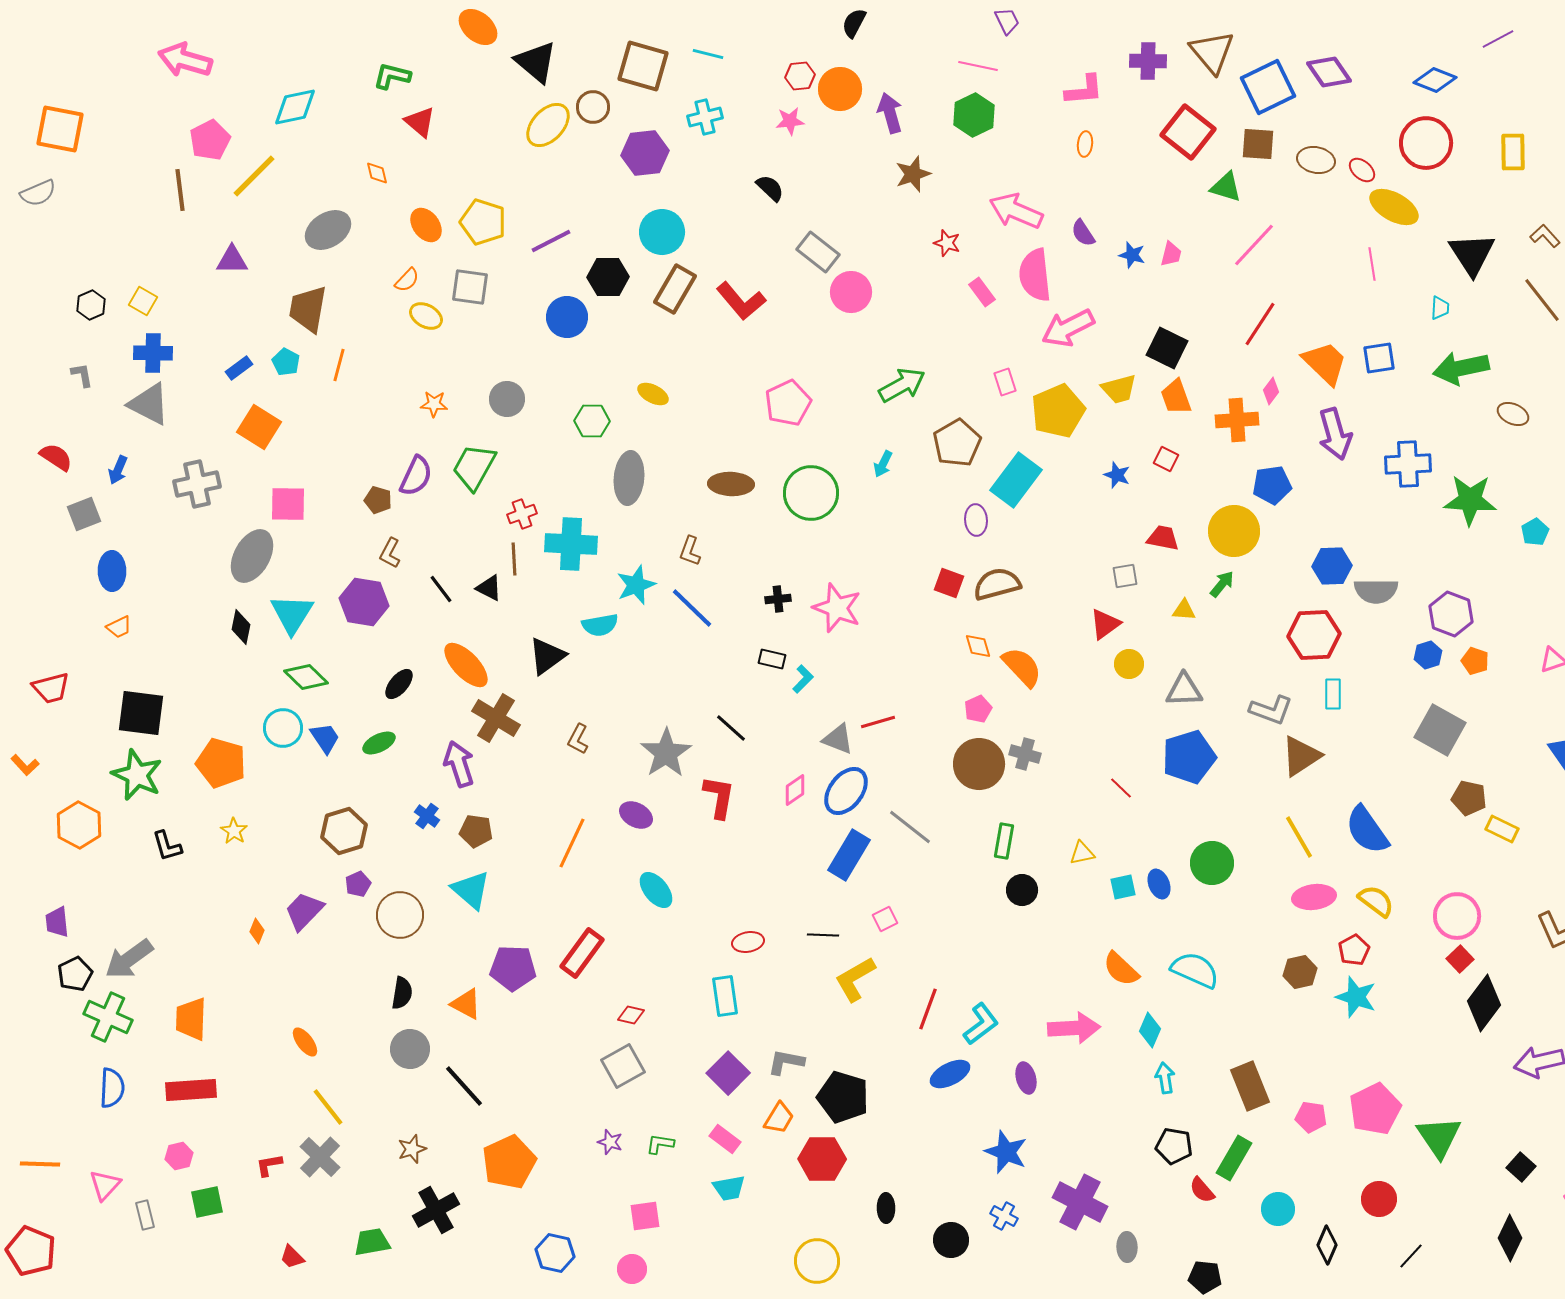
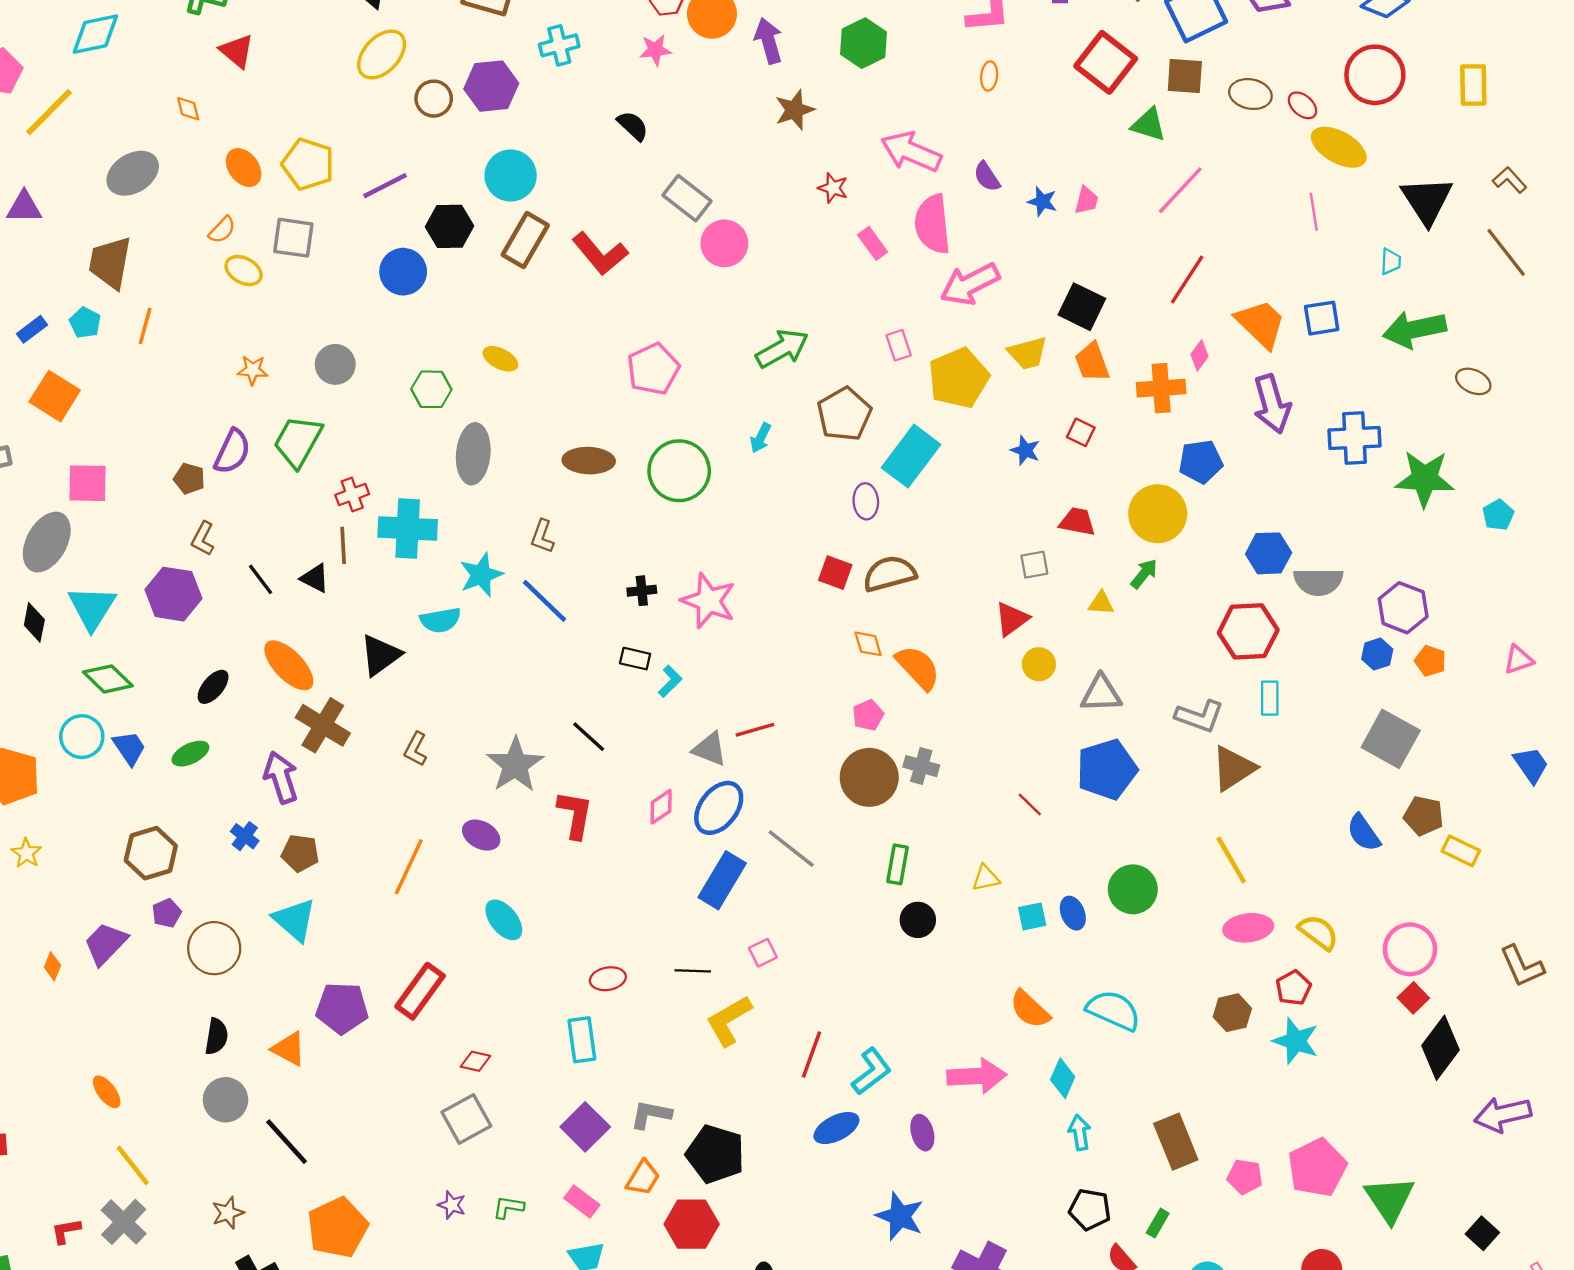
brown circle: (593, 107) -> (434, 99), moved
blue semicircle: (1367, 830) -> (1364, 833), moved, size x0.7
green rectangle: (1234, 1158) -> (1158, 1223), size x0.6

